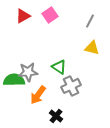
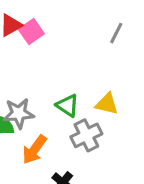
pink square: (50, 15) -> (31, 31), moved
yellow triangle: (92, 48) -> (107, 104), moved

